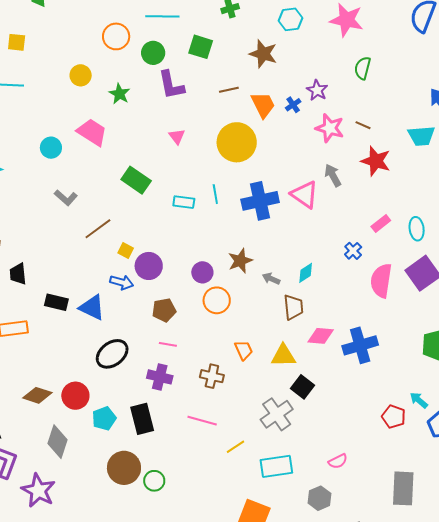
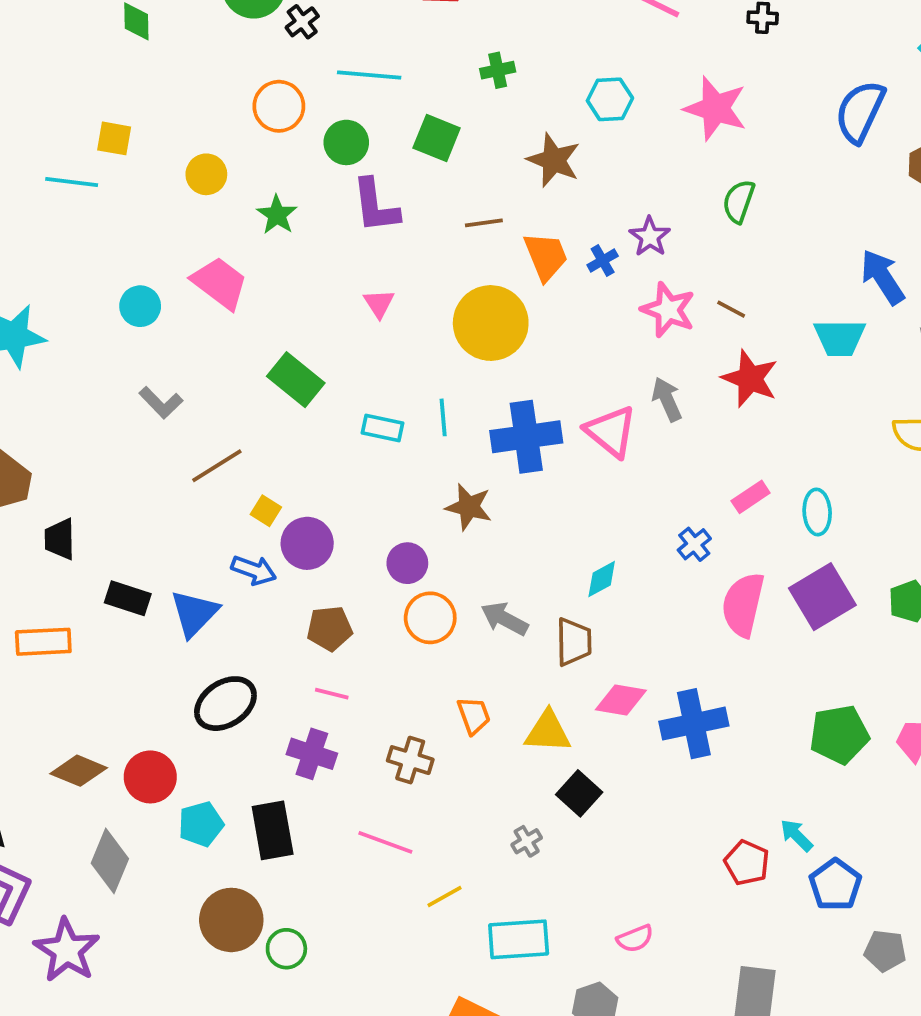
yellow square: (17, 42) -> (114, 138), moved
brown star: (240, 261) -> (469, 507), moved, turned 30
gray arrow: (271, 279) -> (504, 619), moved, size x1.4
blue triangle: (92, 308) -> (194, 613), turned 44
gray cross: (277, 414) -> (527, 841), size x0.5

